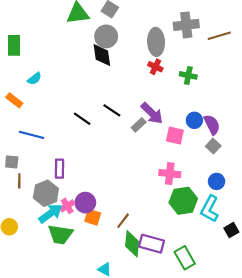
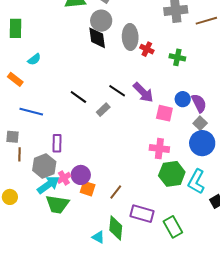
gray ellipse: (156, 42) -> (130, 37), moved
black line: (112, 110) -> (117, 91), moved
gray rectangle: (139, 125) -> (103, 110), moved
blue circle: (217, 181) -> (202, 143), moved, size x1.6
green diamond: (132, 244) -> (116, 228), moved

